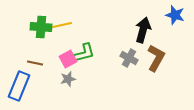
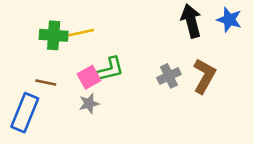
black arrow: (143, 30) -> (191, 21), moved, turned -30
gray cross: (129, 58) -> (169, 76), turned 36

